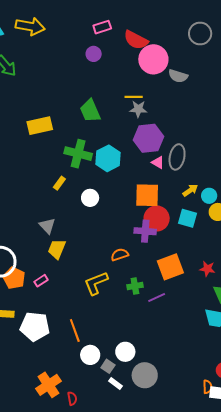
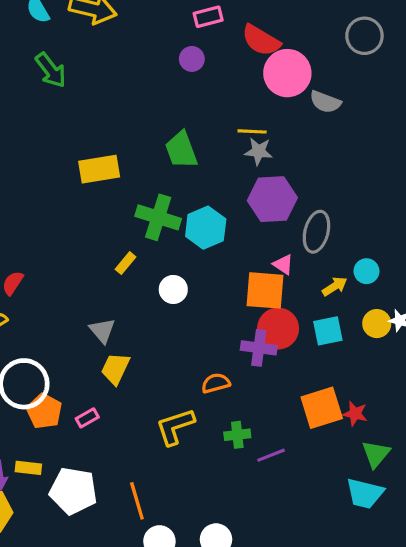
pink triangle: (158, 163) -> (283, 264), moved
cyan circle: (209, 196) -> (366, 271), moved
cyan square: (188, 218) -> (328, 331), turned -30
orange square: (170, 267) -> (322, 408), moved

